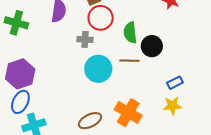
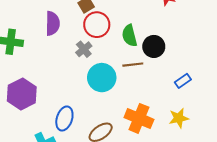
gray cross: (85, 39) -> (84, 49), turned -35
blue ellipse: (20, 102) -> (64, 119), moved
yellow star: (172, 106) -> (179, 118), moved

